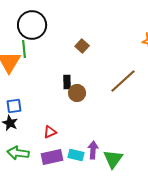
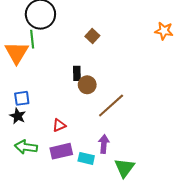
brown line: (123, 81) -> (111, 106), moved
cyan rectangle: (76, 155) -> (86, 158), moved
green triangle: (113, 159) -> (125, 168), moved

